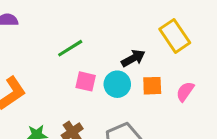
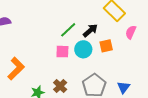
green line: (70, 48) -> (68, 30), moved
pink semicircle: (185, 92) -> (131, 32), moved

